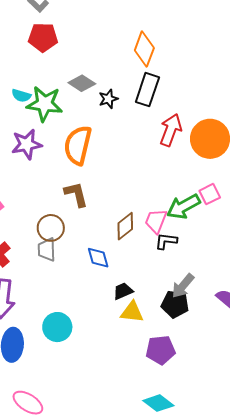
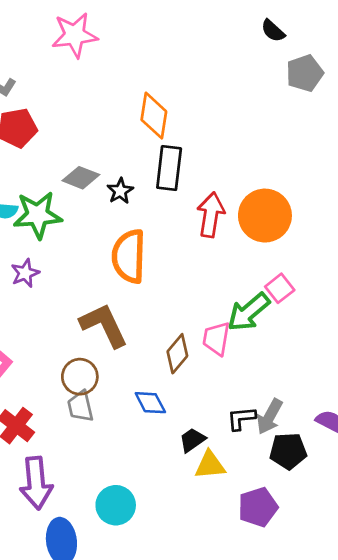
purple star: (27, 144) -> (25, 273), size x0.7
orange semicircle: (78, 145) -> (129, 256), moved
brown L-shape: (76, 194) -> (104, 325), size x1.4
black L-shape: (166, 241) -> (241, 418), moved
black pentagon: (175, 304) -> (288, 451), moved

